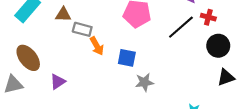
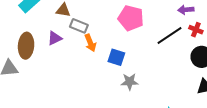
brown ellipse: (28, 58) -> (26, 46), turned 35
purple triangle: (58, 82) -> (55, 38), moved

